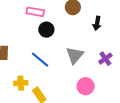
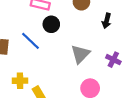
purple cross: (105, 59) -> (113, 60), turned -32
blue line: (40, 60) -> (31, 41), moved

